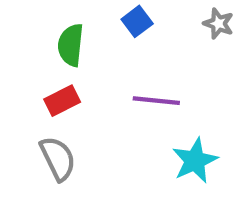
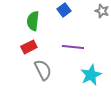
gray semicircle: (58, 158) -> (43, 70), moved

